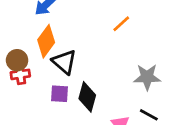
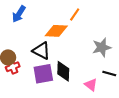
orange diamond: (46, 41) -> (56, 31), moved, turned 70
purple square: (60, 94) -> (43, 74), size x1.5

